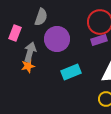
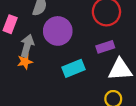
purple rectangle: (99, 40) -> (105, 47), moved

